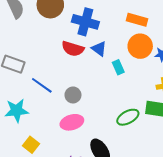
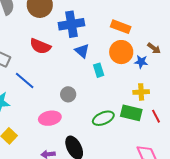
blue cross: (85, 22) -> (71, 24), turned -30
red semicircle: (73, 49) -> (40, 46), moved
gray circle: (73, 95) -> (68, 94), moved

